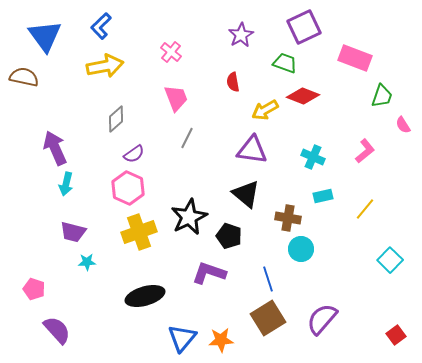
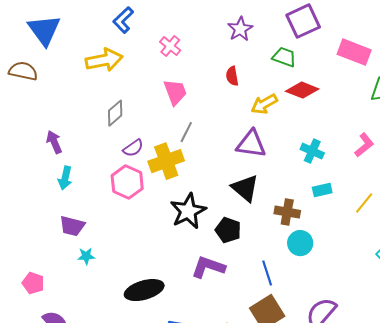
blue L-shape: (101, 26) -> (123, 20), moved
purple arrow: (55, 148) -> (54, 142), size x0.7
yellow cross: (139, 232) -> (166, 161), moved

